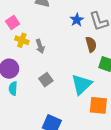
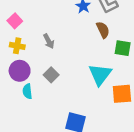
yellow cross: (22, 40) -> (17, 46), moved
gray square: (46, 80) -> (51, 75), moved

